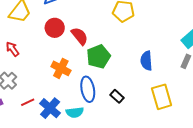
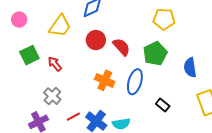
green pentagon: (98, 57) -> (155, 54), moved
blue ellipse: (88, 89) -> (135, 82), moved, turned 30

